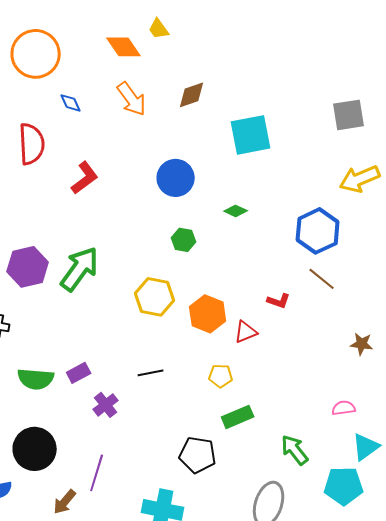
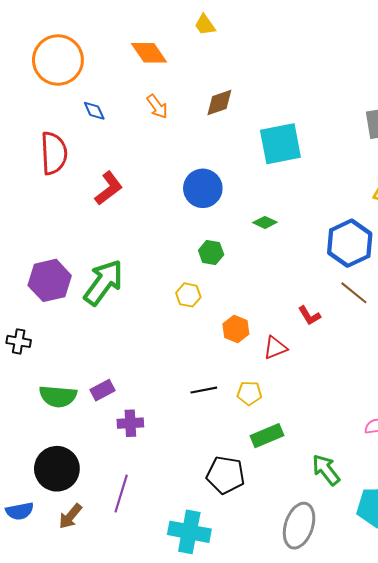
yellow trapezoid: (159, 29) -> (205, 25), moved
orange arrow: (132, 99) -> (157, 107), size x0.7
yellow hexagon: (155, 297) -> (188, 295), moved, size x0.6
red L-shape: (279, 301) -> (309, 316), turned 40
orange hexagon: (208, 314) -> (236, 329), size x0.7
black line: (151, 373) -> (204, 390), moved
purple cross: (106, 405) -> (130, 423), turned 35
brown arrow: (65, 502) -> (70, 516), moved

